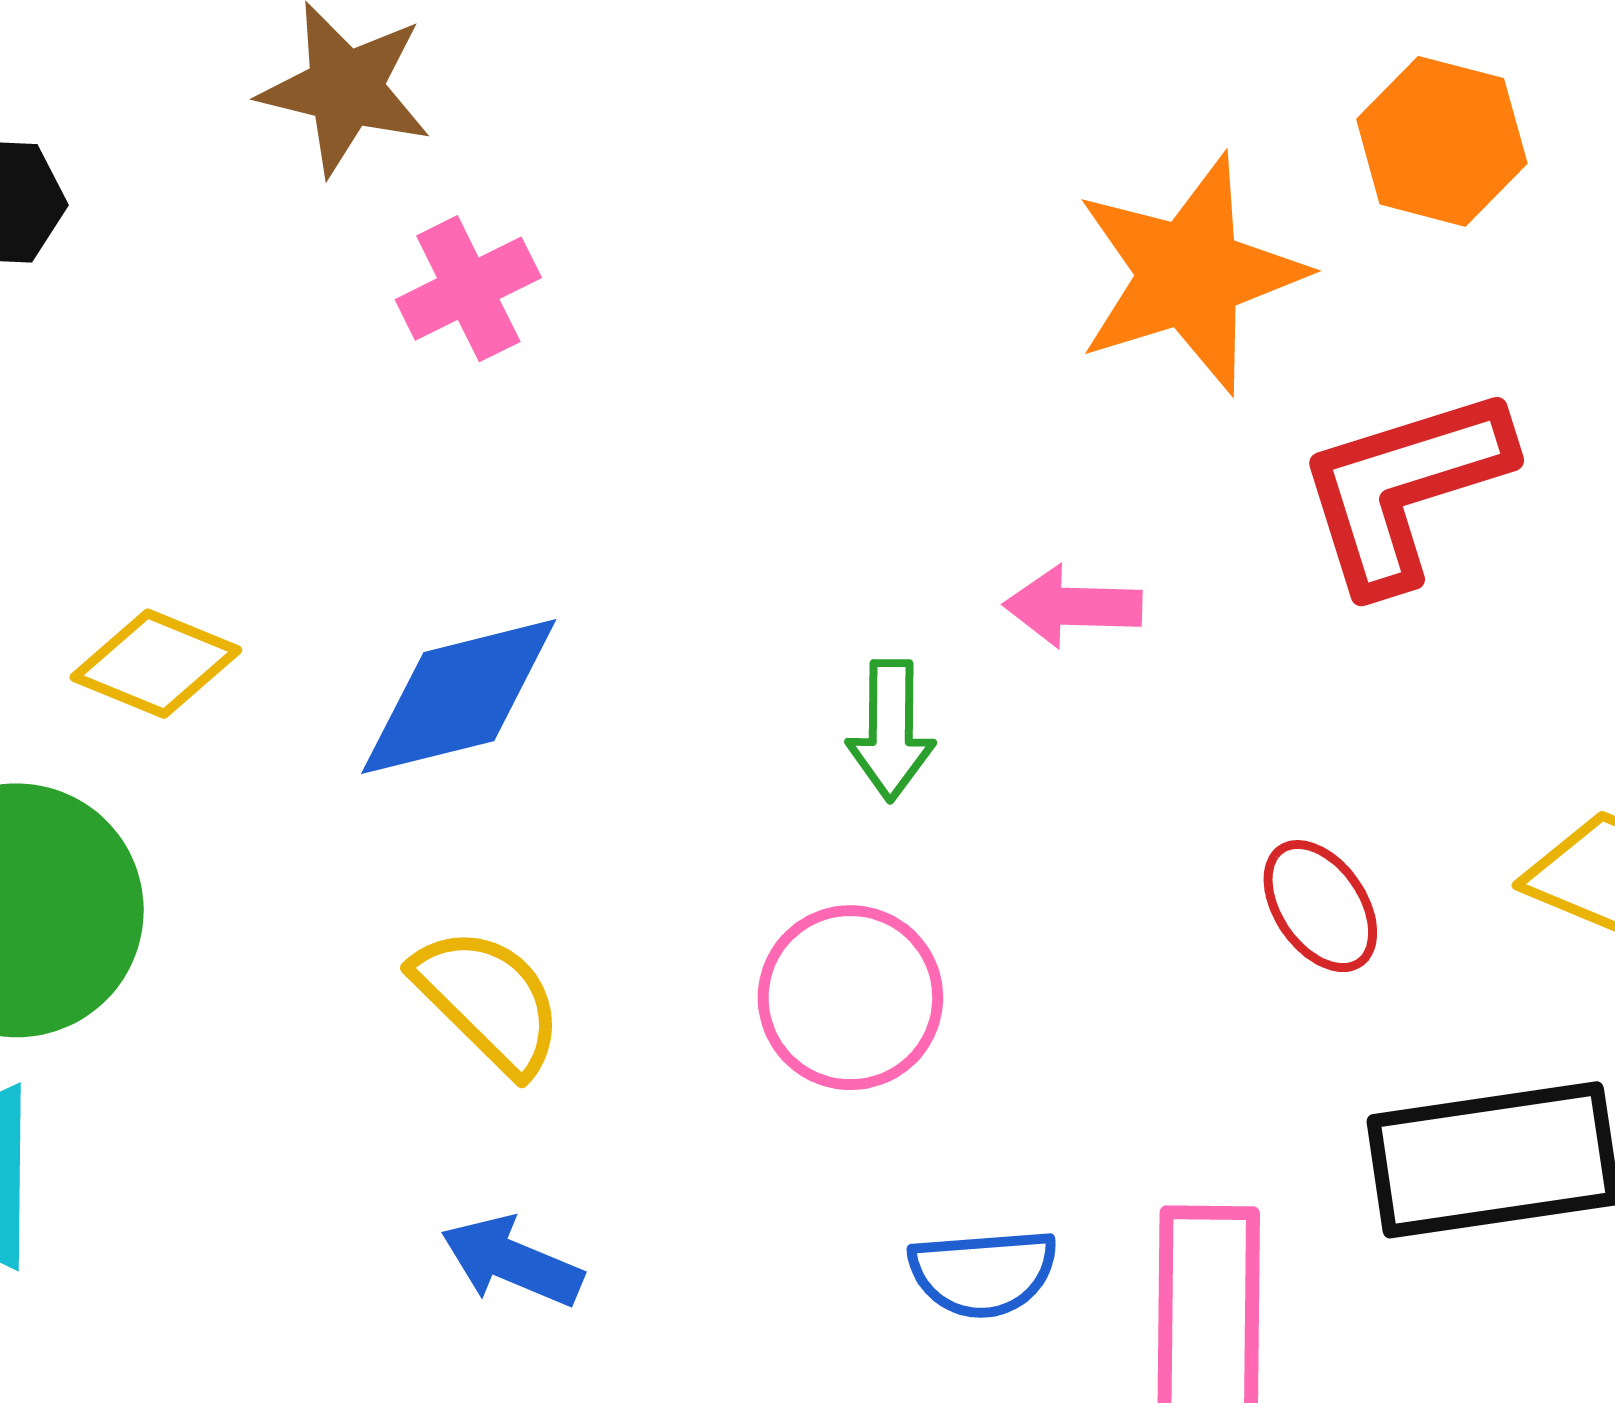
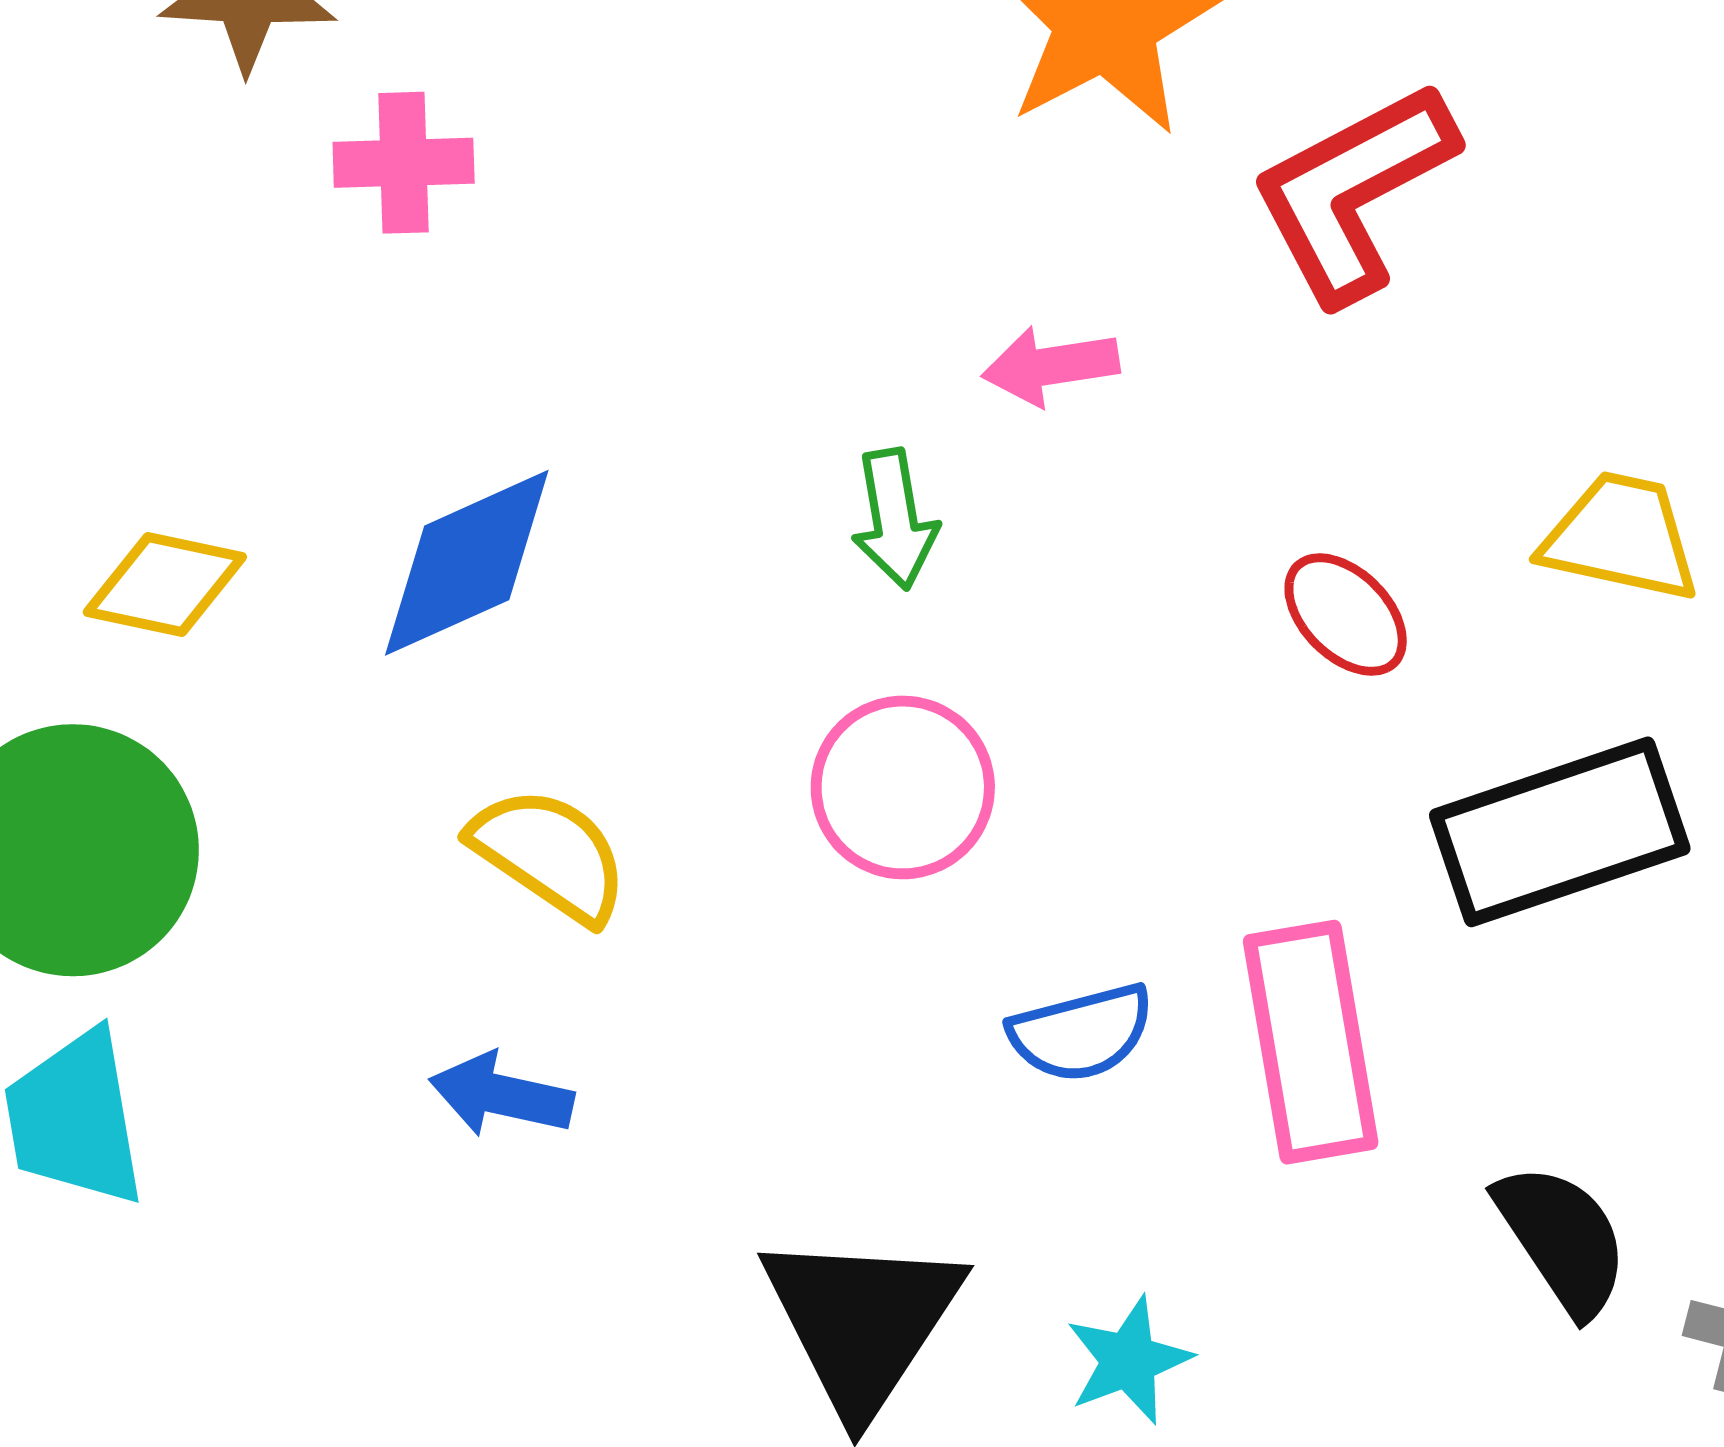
pink cross: (468, 289) -> (404, 163), turned 35
blue arrow: (512, 1261) -> (501, 1095), moved

